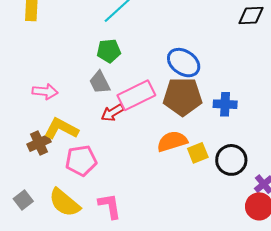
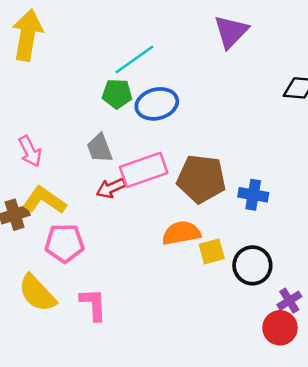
green pentagon: (109, 51) -> (117, 94), moved
blue ellipse: (184, 63) -> (157, 104), moved, turned -56
pink arrow: (45, 92) -> (30, 151), turned 50

